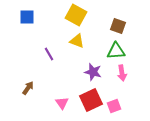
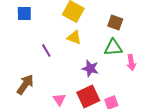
pink arrow: (122, 73) -> (131, 62), moved
brown arrow: (28, 88) -> (25, 84), size x1.5

